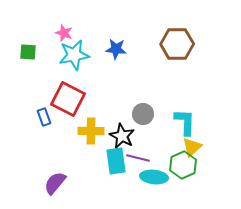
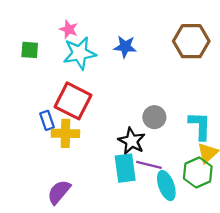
yellow cross: (91, 131) -> (65, 133), moved
cyan ellipse: (154, 177) -> (166, 185), turned 64

